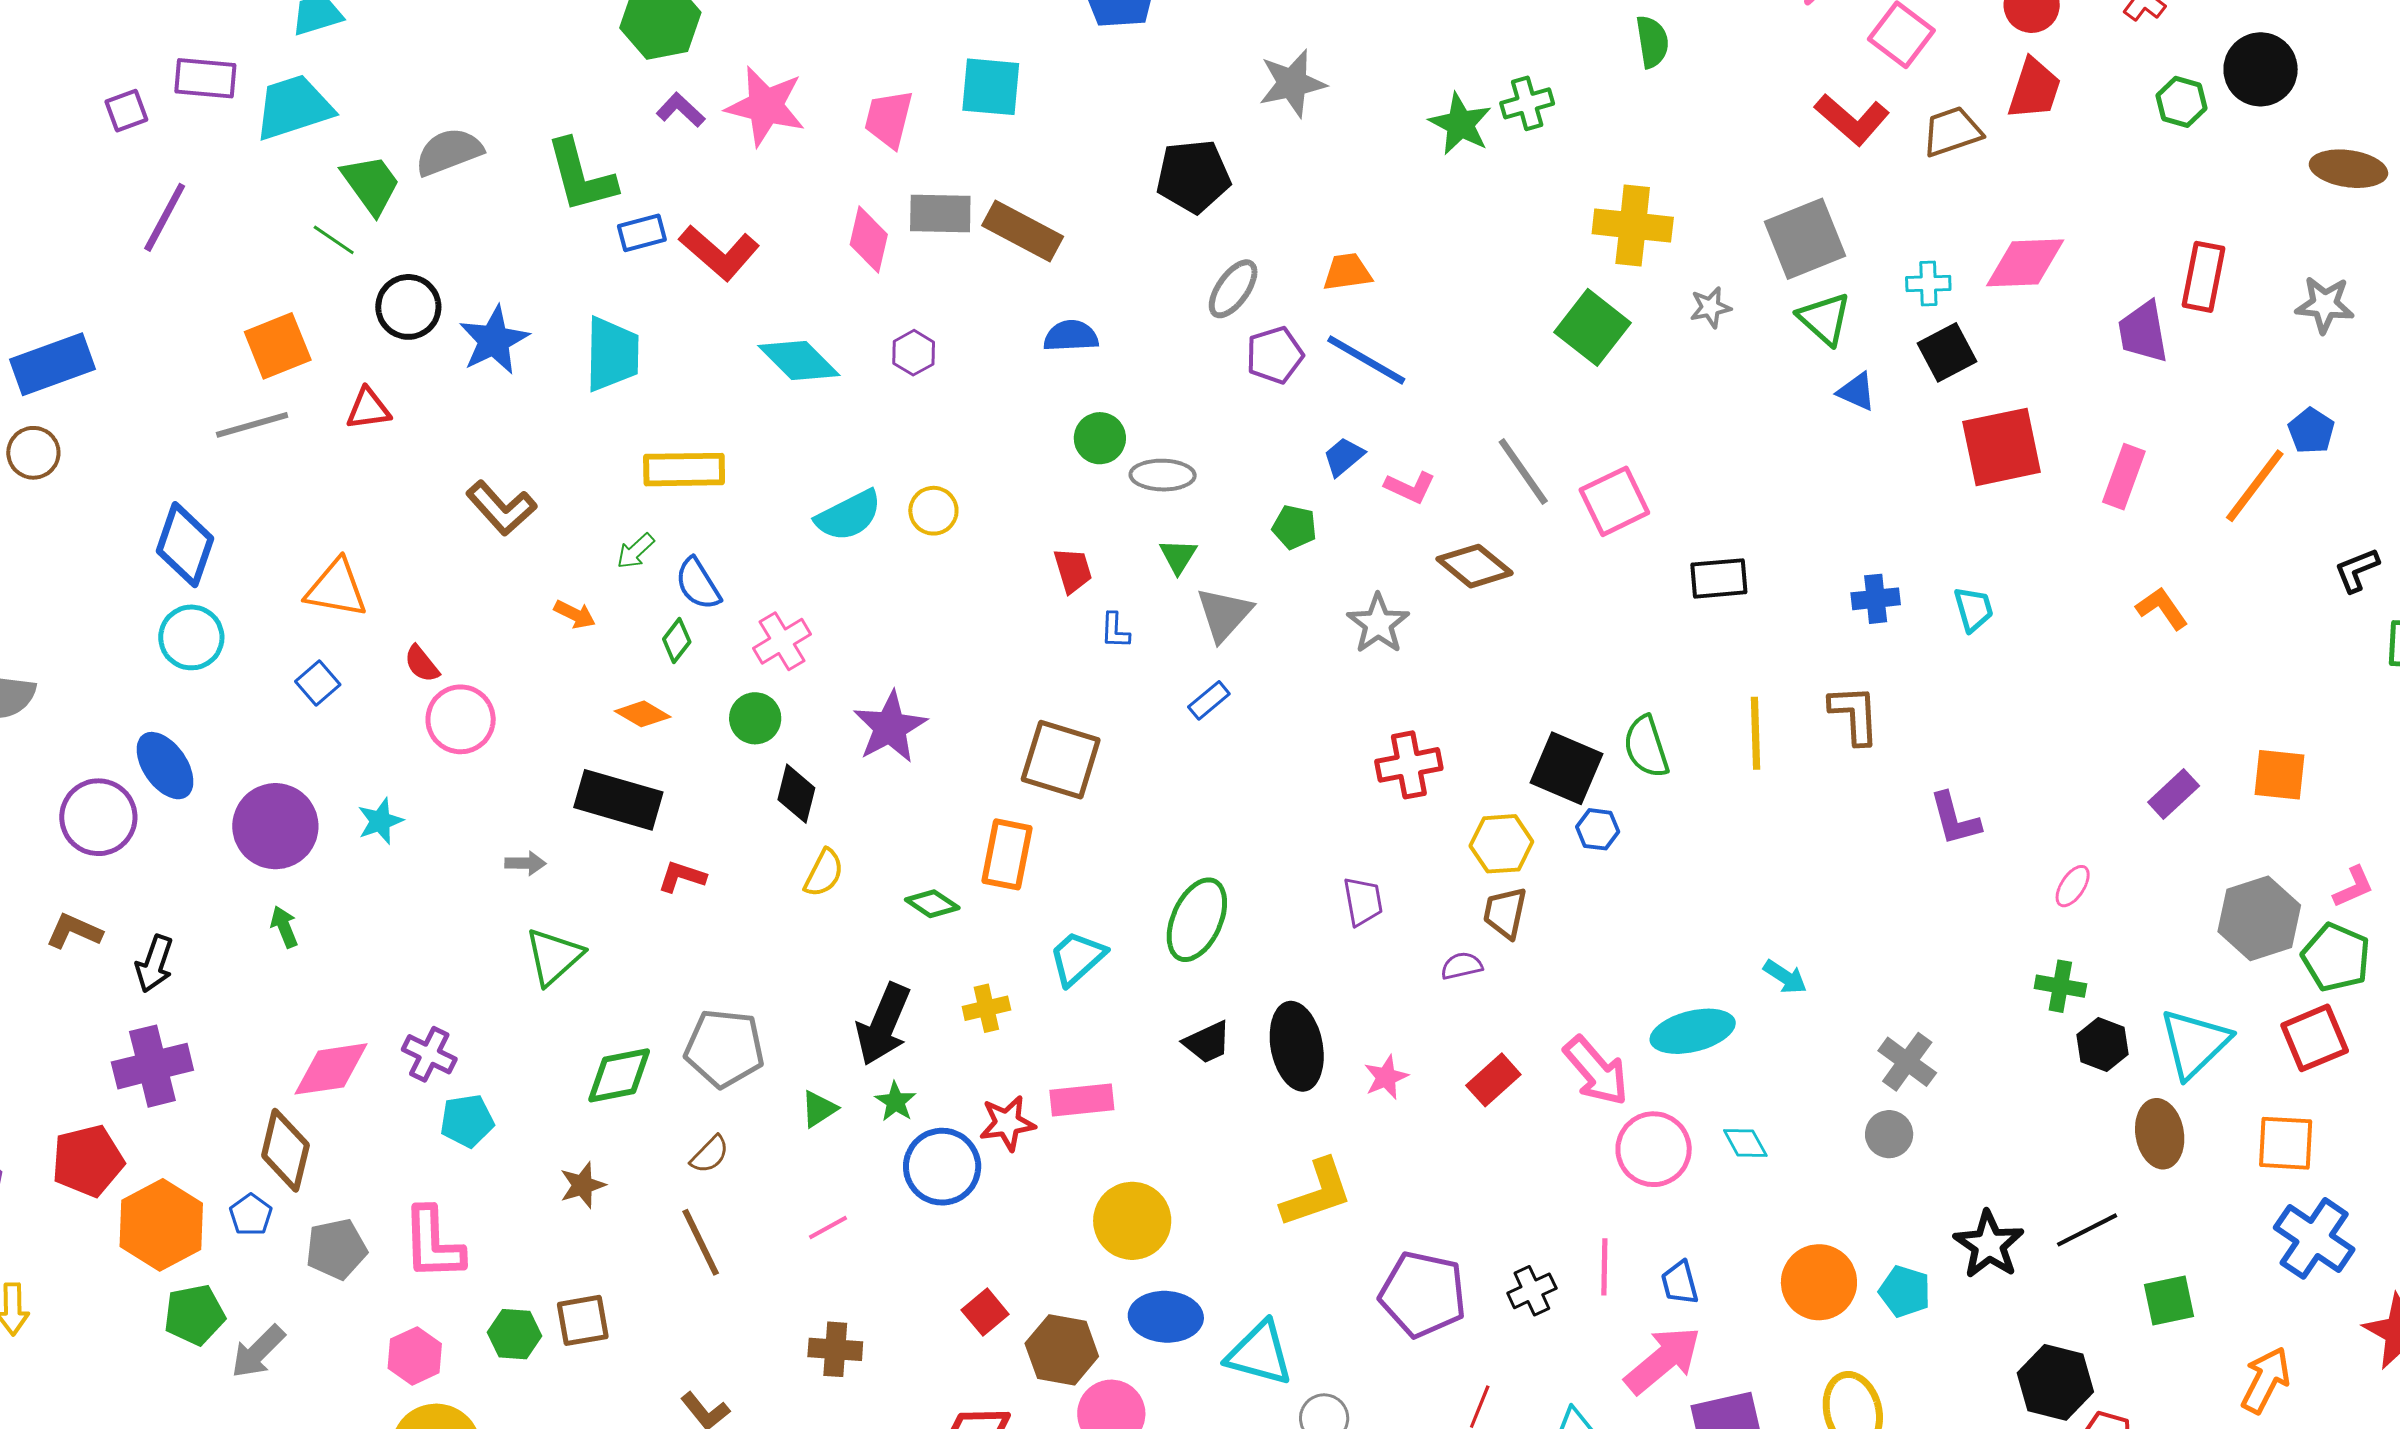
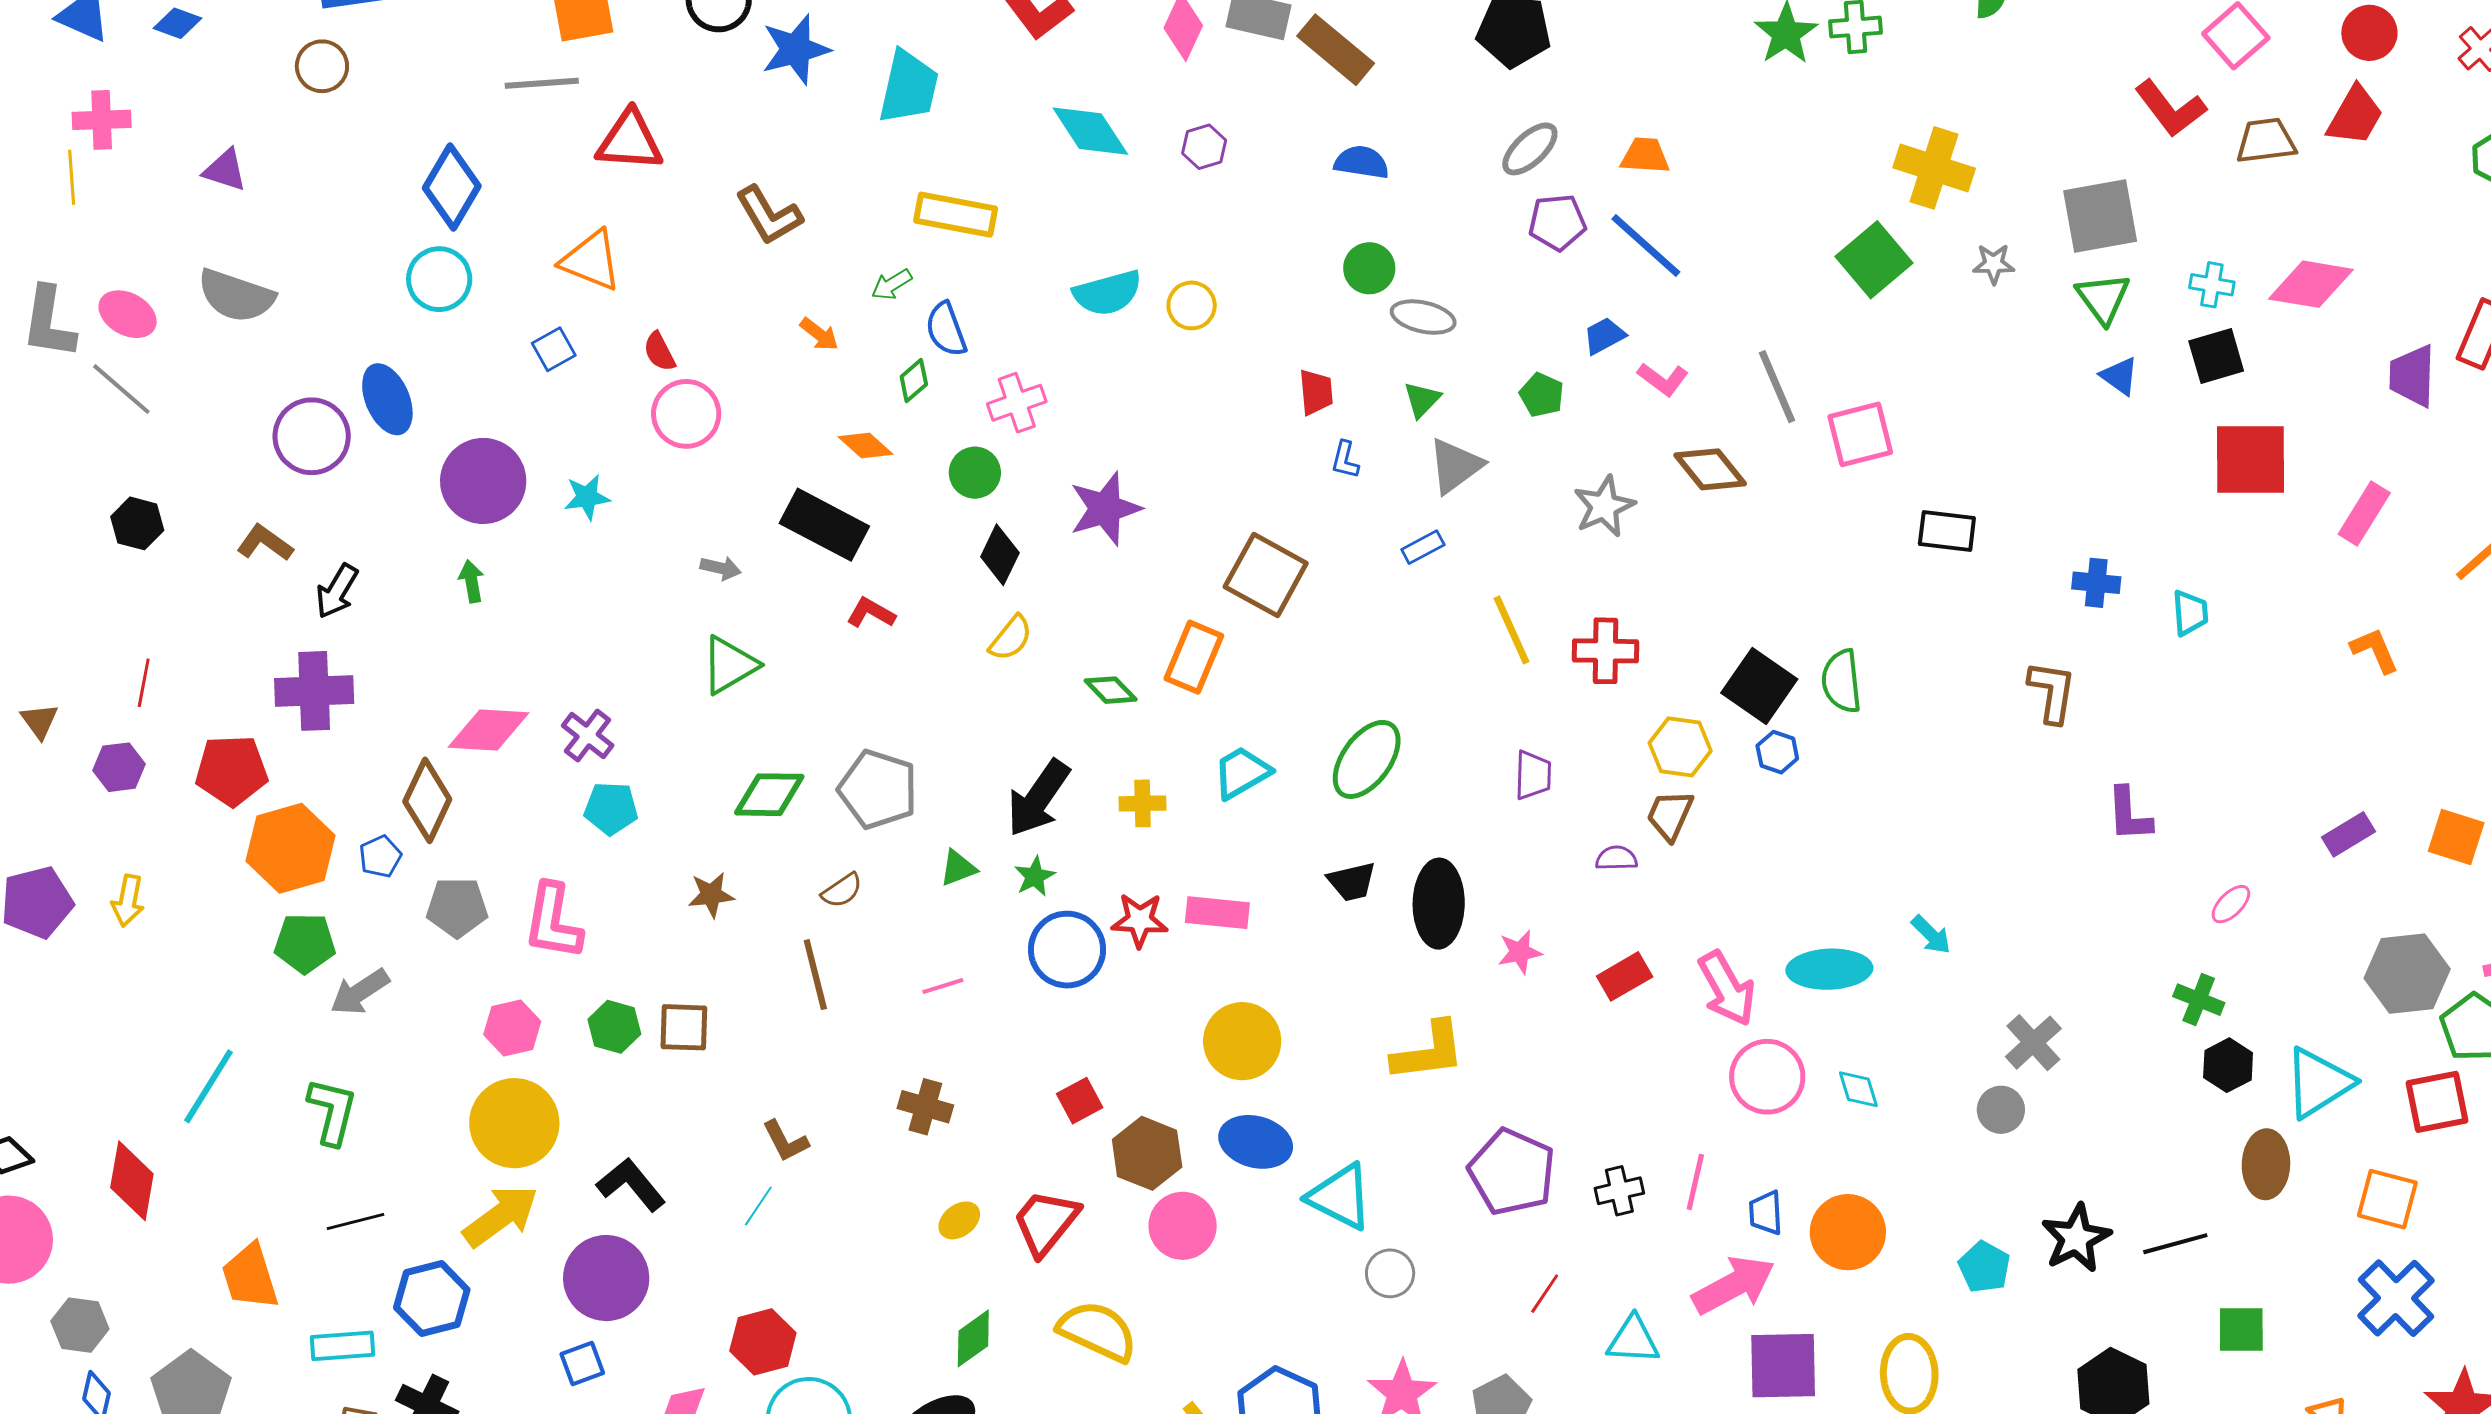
red triangle: (368, 409) -> (630, 141), moved, size x1.5
yellow line: (1755, 733) -> (1511, 630), moved, turned -34
orange circle: (1819, 1282) -> (1848, 1232), moved

